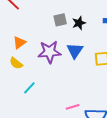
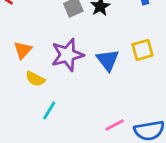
blue triangle: (75, 51) -> (108, 60), moved
yellow semicircle: (16, 63) -> (35, 79), moved

